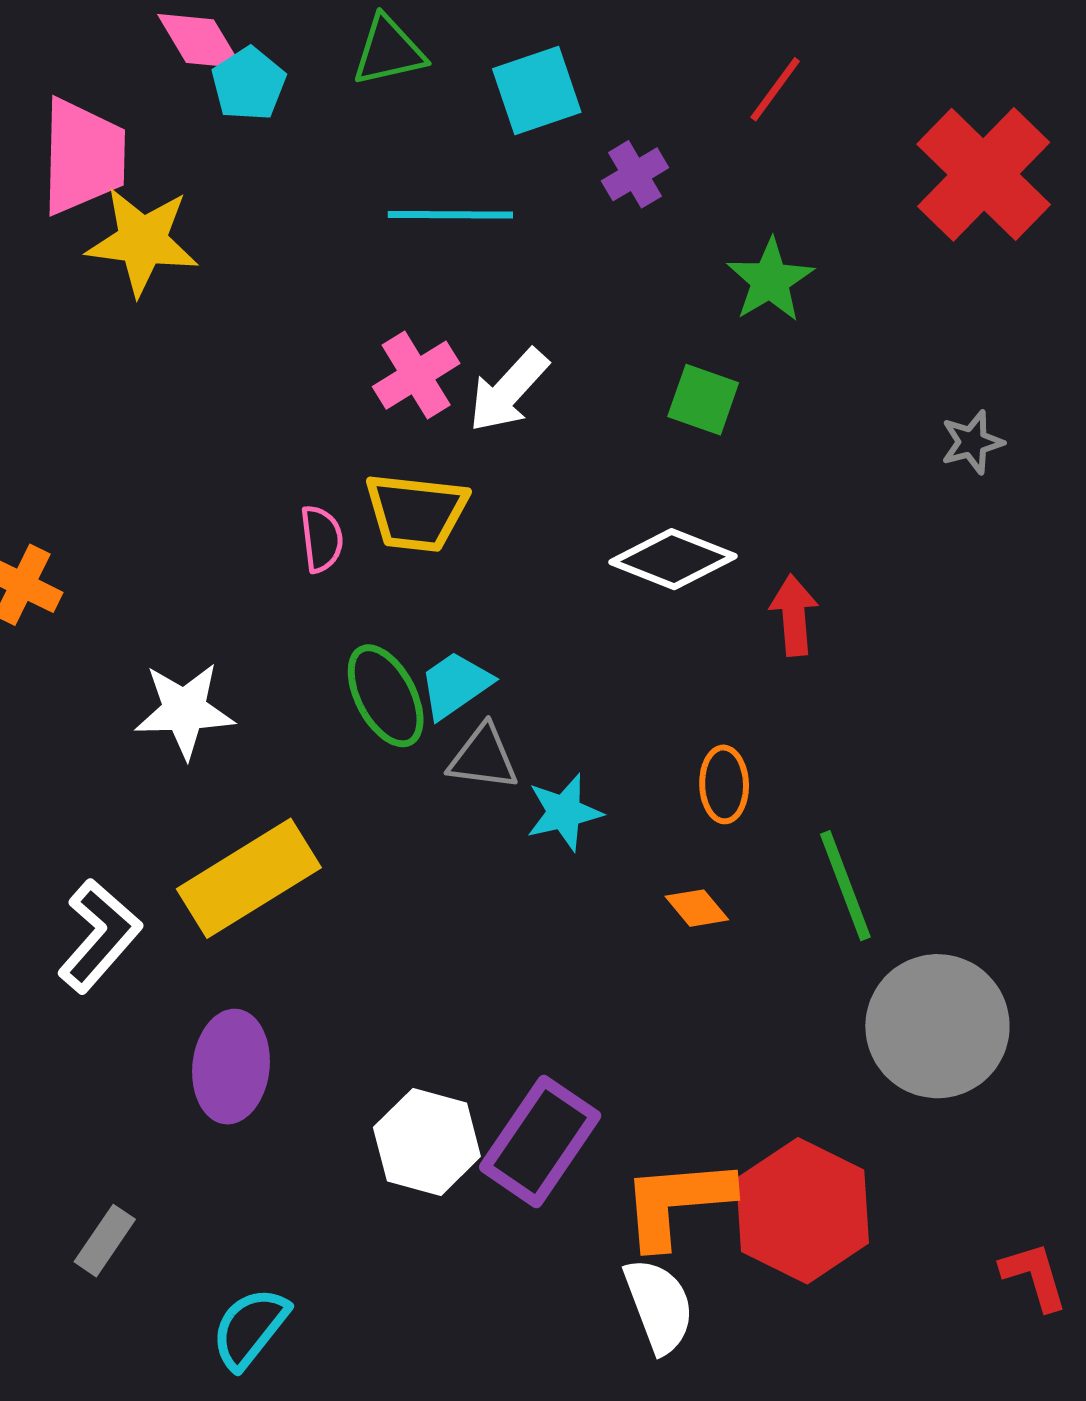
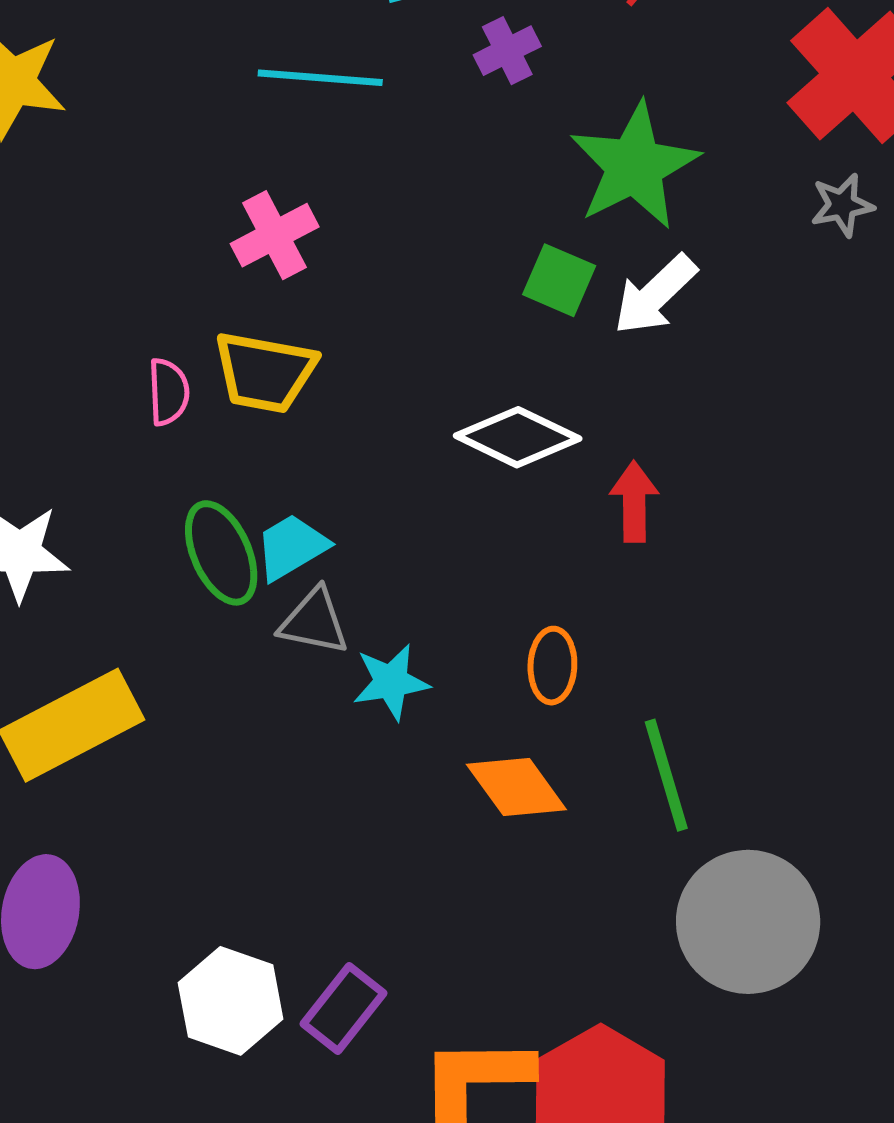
green star: (770, 280) -> (634, 166), size x1.5
white arrow: (508, 390) -> (655, 295), moved
gray star: (972, 442) -> (842, 205), moved
orange diamond: (697, 908) -> (516, 787), size x1.6
purple rectangle: (540, 1141) -> (344, 1008), size x0.7

